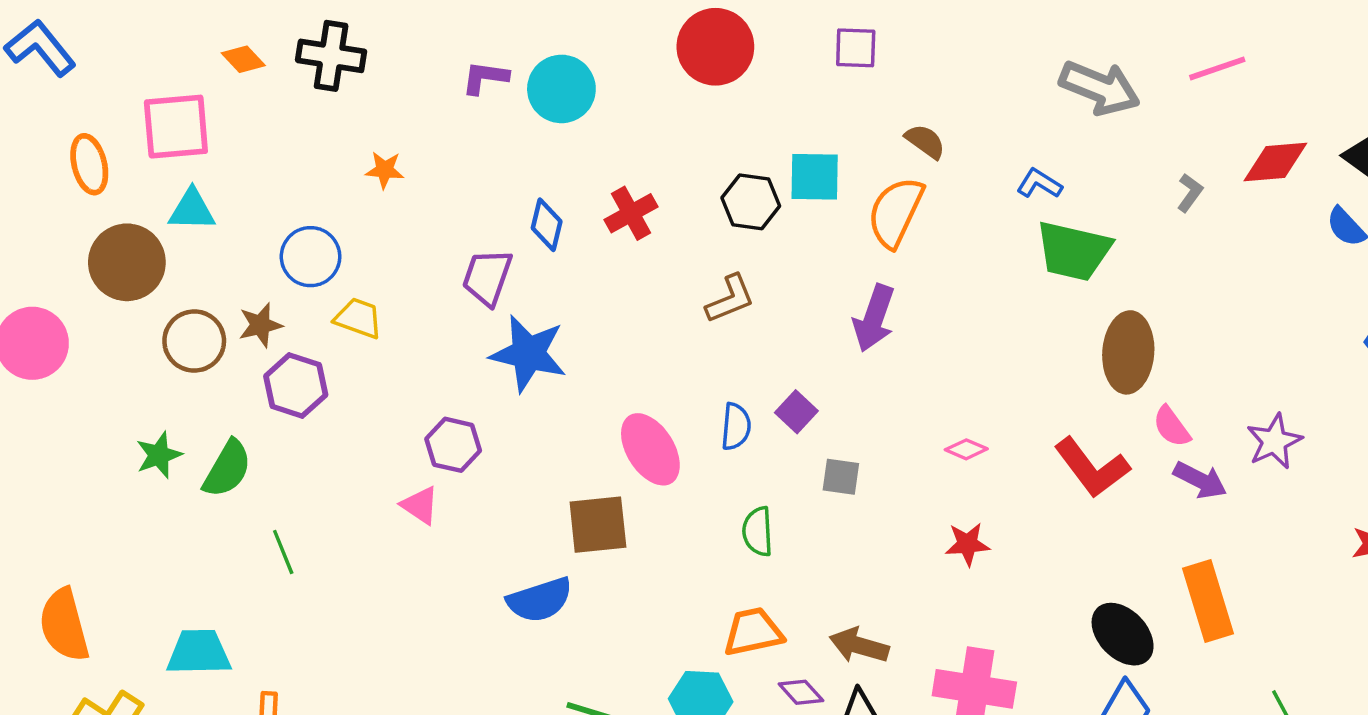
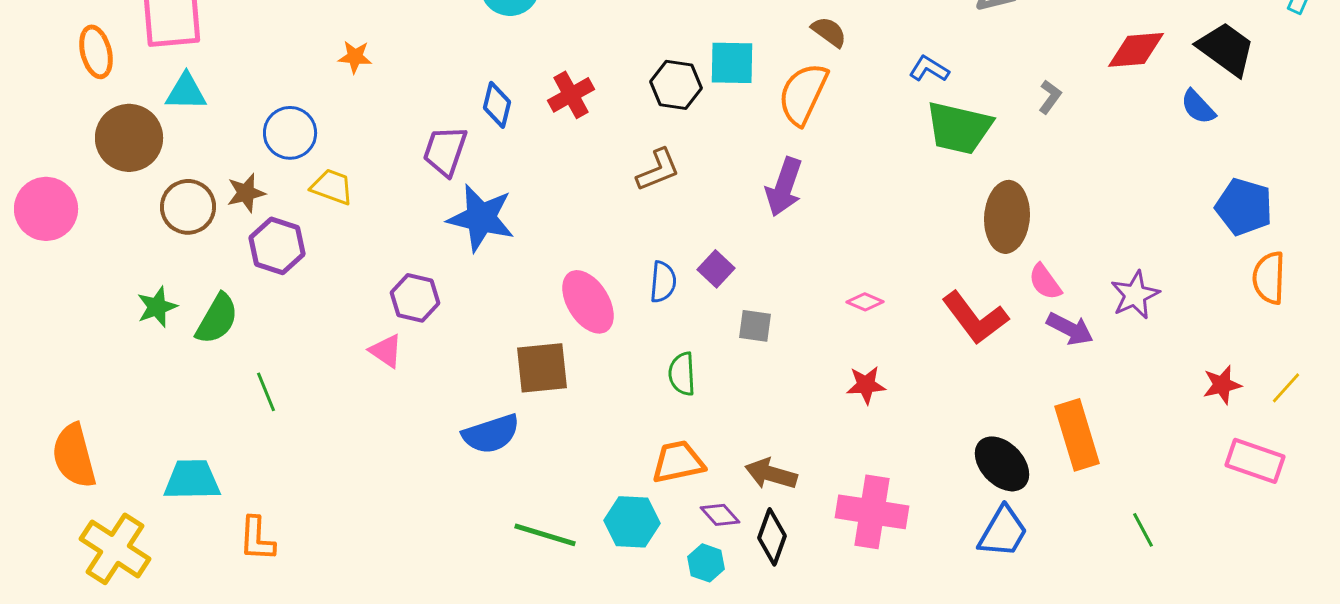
gray L-shape: (1190, 193) -> (1050, 97), moved

